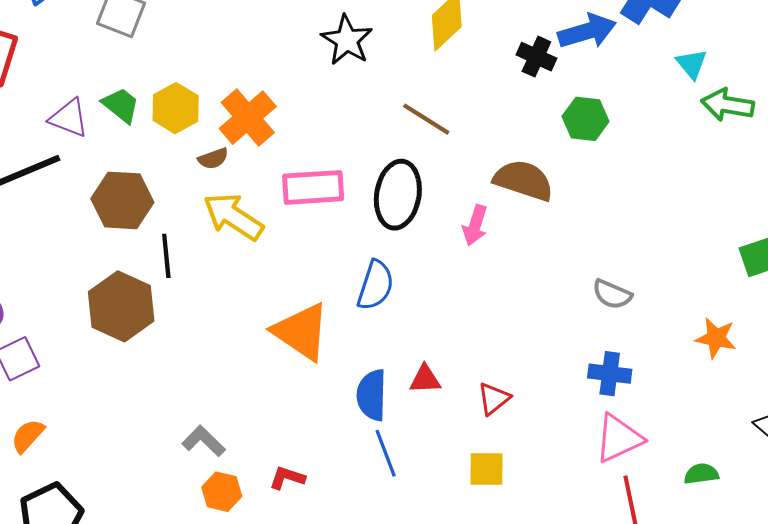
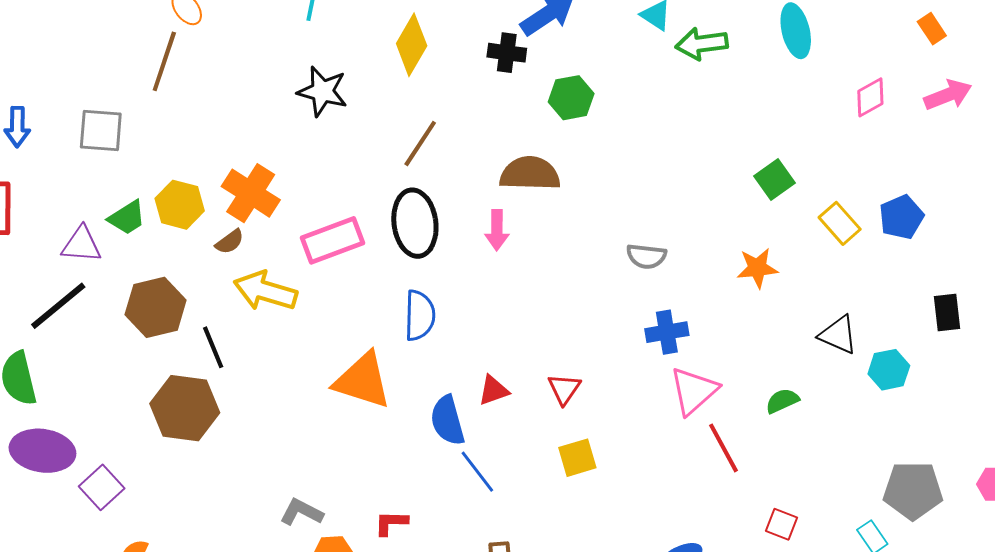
green trapezoid: (121, 105) -> (127, 218), turned 126
brown line: (426, 119) -> (420, 143), turned -72

